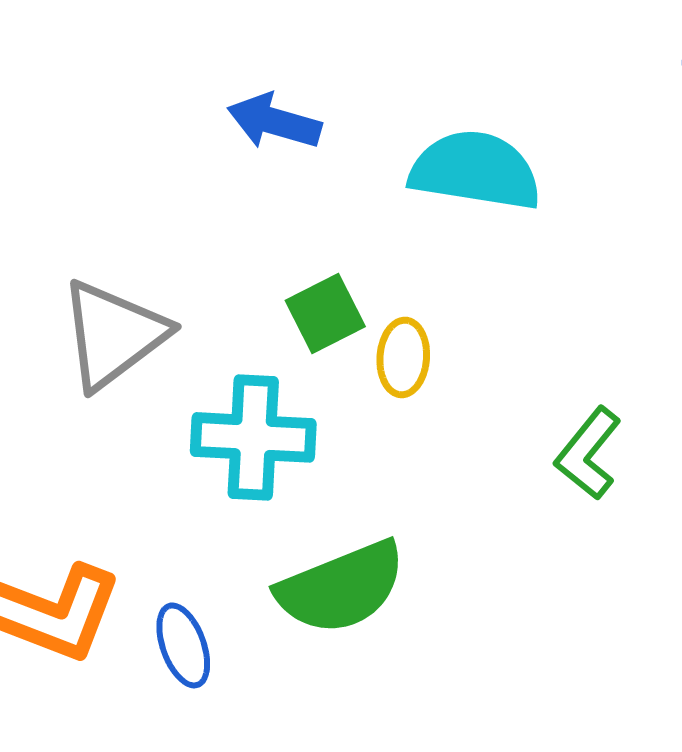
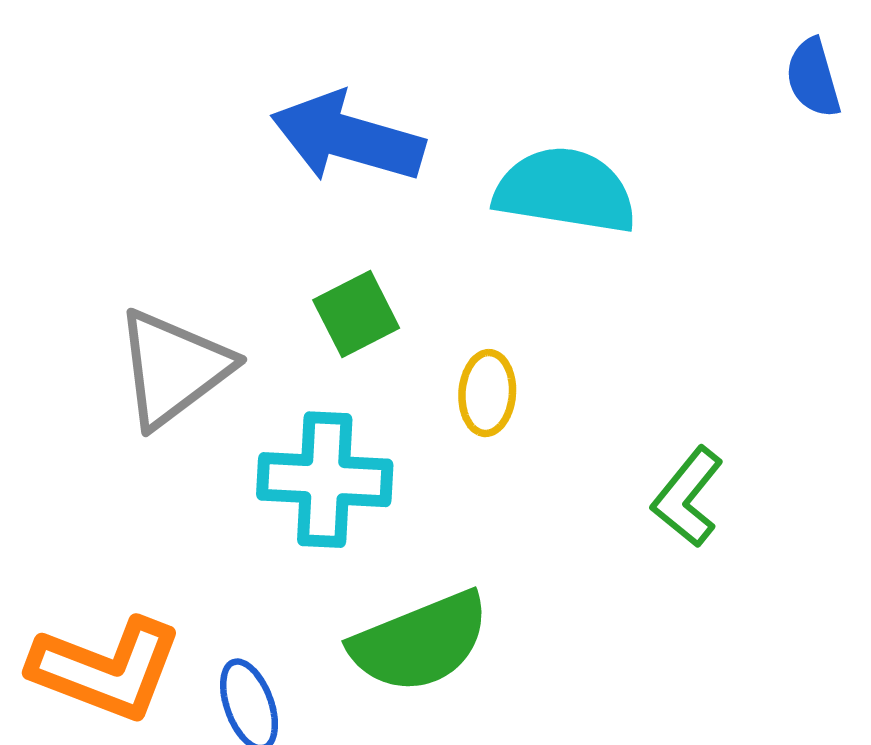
blue arrow: (274, 121) -> (348, 137), size x1.5
green square: (325, 313) -> (356, 314), moved

